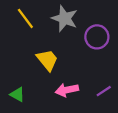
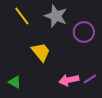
pink arrow: (67, 90) -> (69, 80), moved

